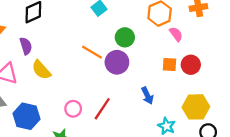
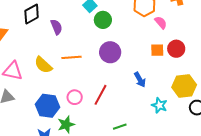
green circle: (125, 37) -> (103, 20), moved
purple semicircle: (26, 46) -> (56, 27), moved
orange line: (92, 52) -> (71, 57), moved, turned -30
blue hexagon: (27, 116) -> (48, 106), moved

